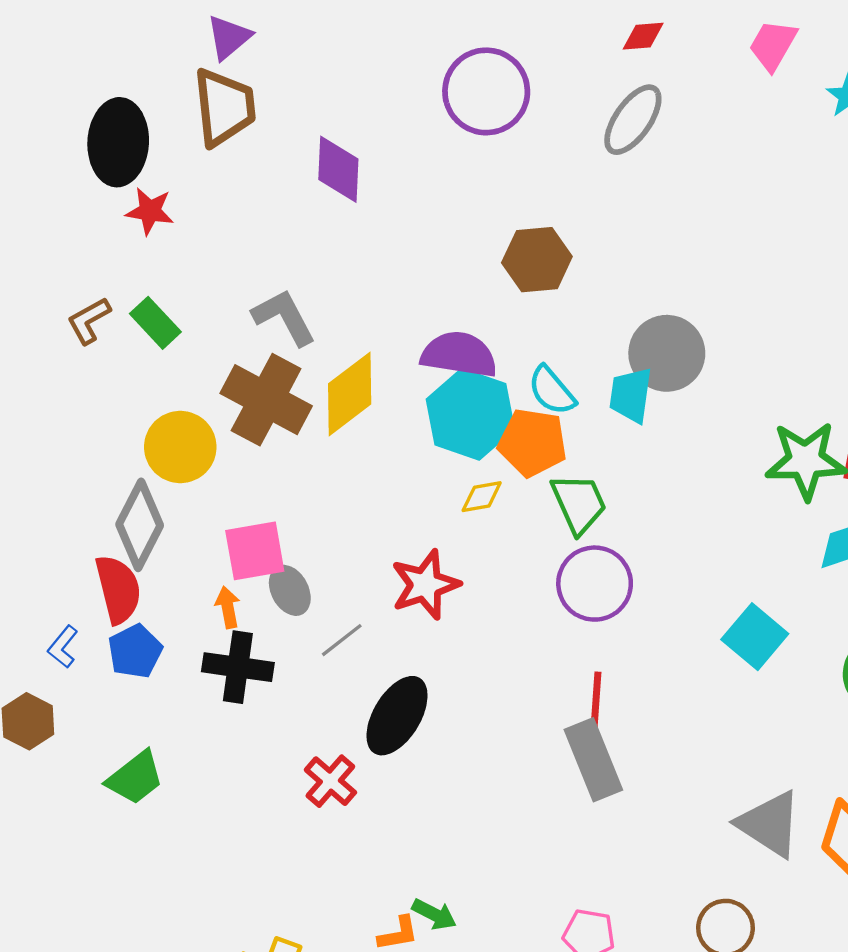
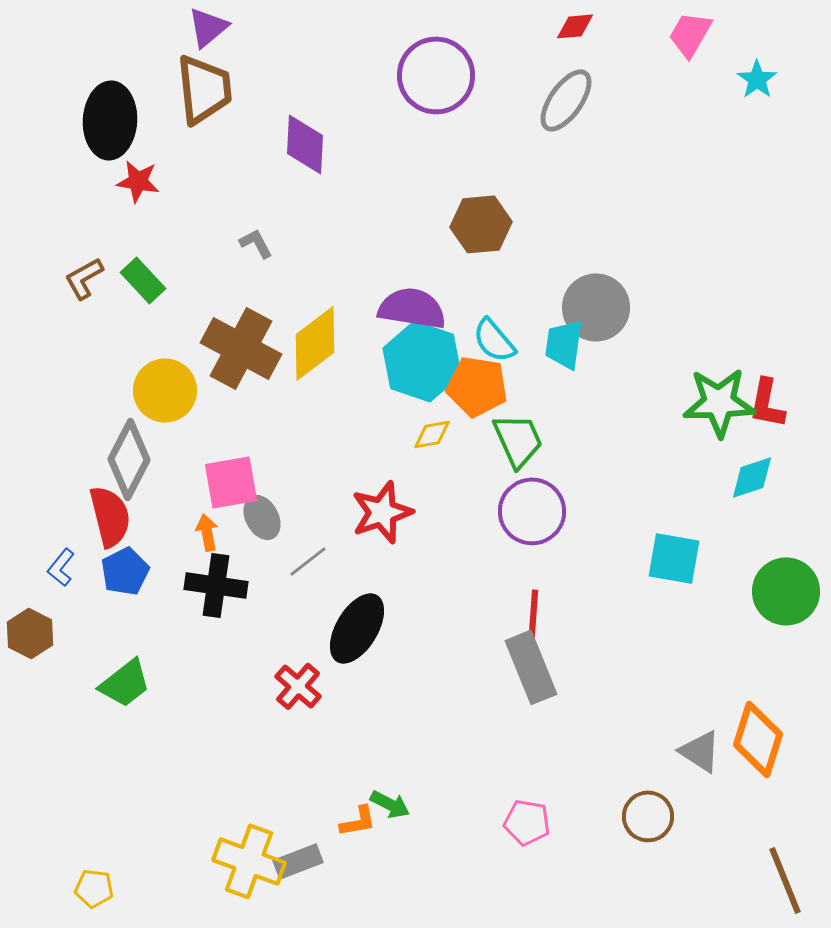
gray L-shape: (284, 317) -> (256, 243), moved, size x0.6
cyan square: (755, 637) -> (674, 558), turned -30
gray triangle: (770, 824) -> (700, 751), moved, size x0.7

